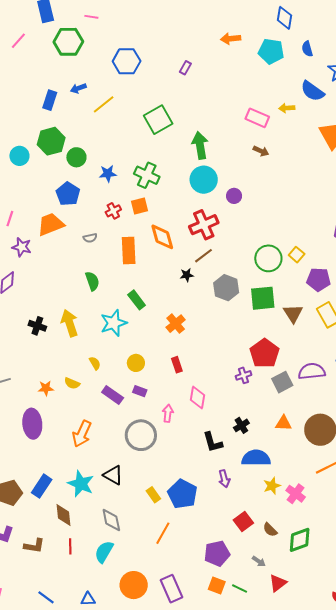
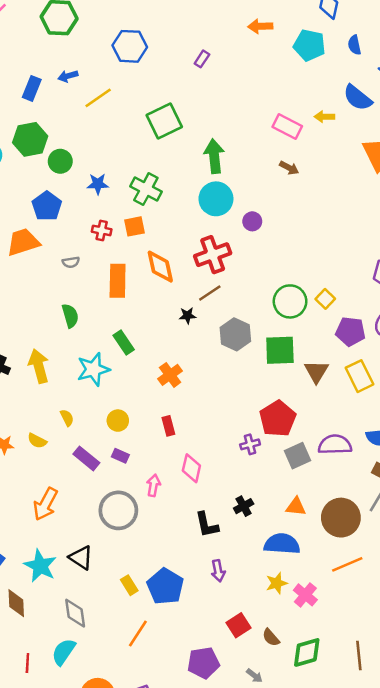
red cross: (113, 211) -> (102, 230), turned 35
blue semicircle: (256, 458) -> (282, 544), moved
red line: (70, 546) -> (27, 663), moved

